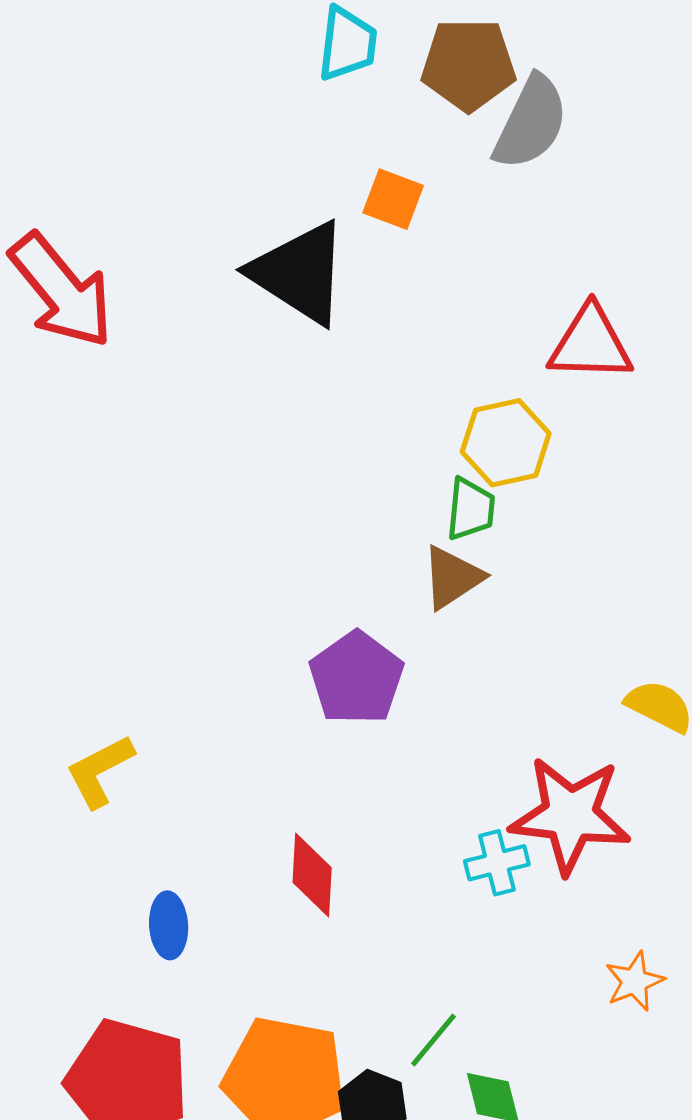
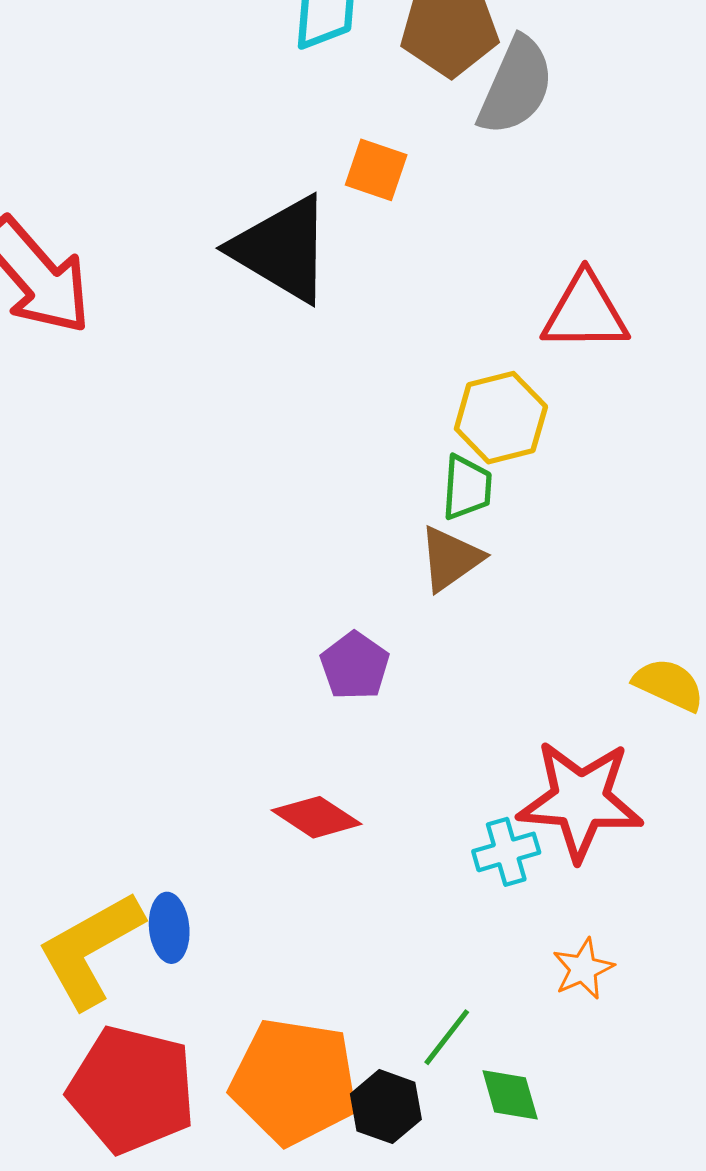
purple pentagon: (356, 678) -> (355, 666), size x0.7
yellow L-shape: (100, 771) -> (90, 949), moved, size x1.5
red diamond: (312, 875) -> (316, 817), moved, turned -58
orange star: (634, 981) -> (583, 969), moved

